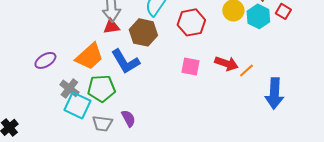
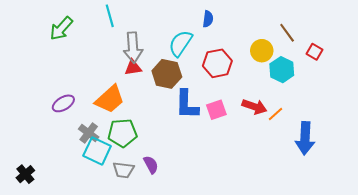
cyan hexagon: (258, 16) -> (282, 70), moved
blue L-shape: (125, 61) -> (187, 104), moved, turned 32
pink square: (190, 66) -> (216, 110), turned -30

